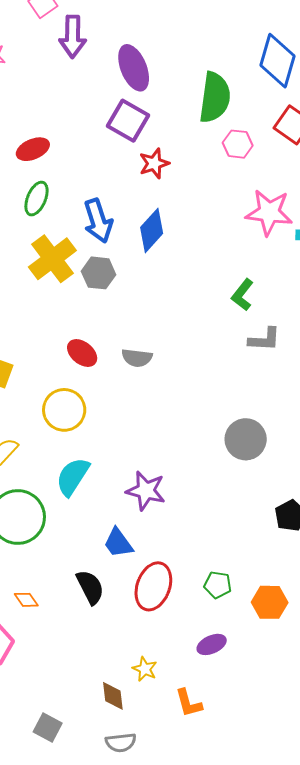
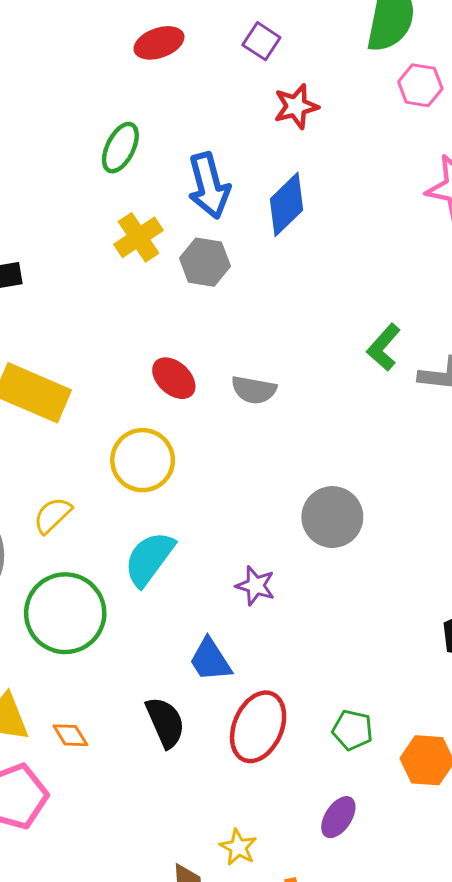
purple square: (128, 121) -> (261, 41), size x0.6
red ellipse: (33, 149) -> (159, 43), moved
yellow cross: (52, 259) -> (139, 237), size x0.7
green L-shape: (242, 295) -> (384, 347), moved
gray circle: (246, 439) -> (332, 517), moved
purple star: (146, 491) -> (255, 586), size x0.7
purple ellipse: (212, 644) -> (338, 817), turned -36

